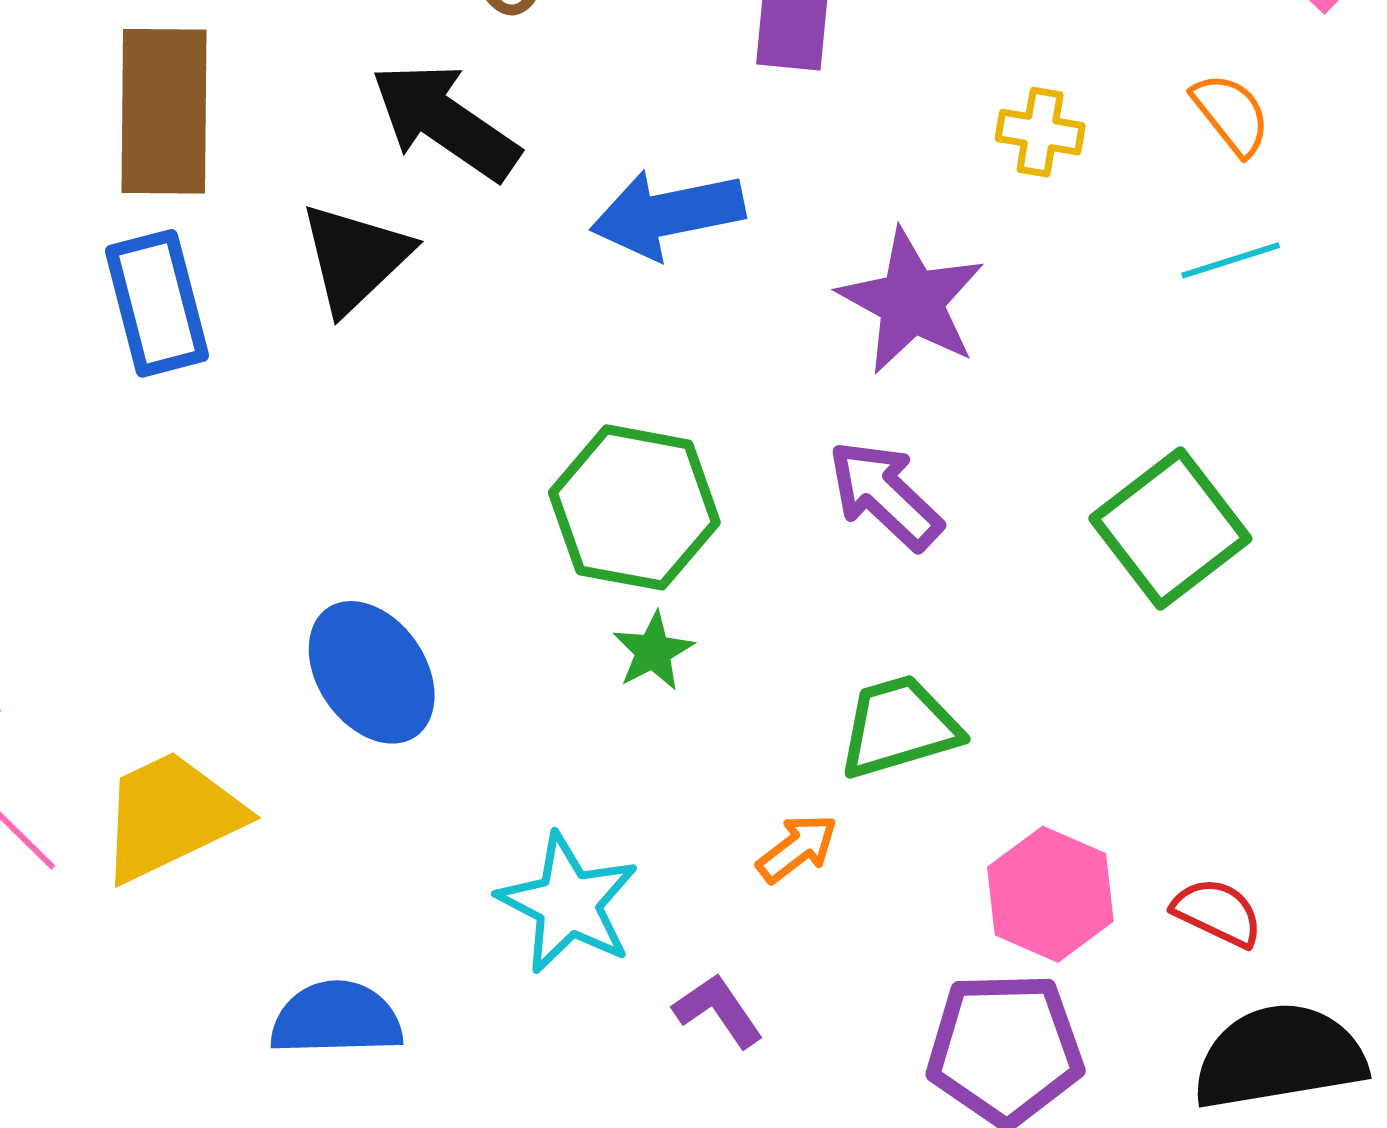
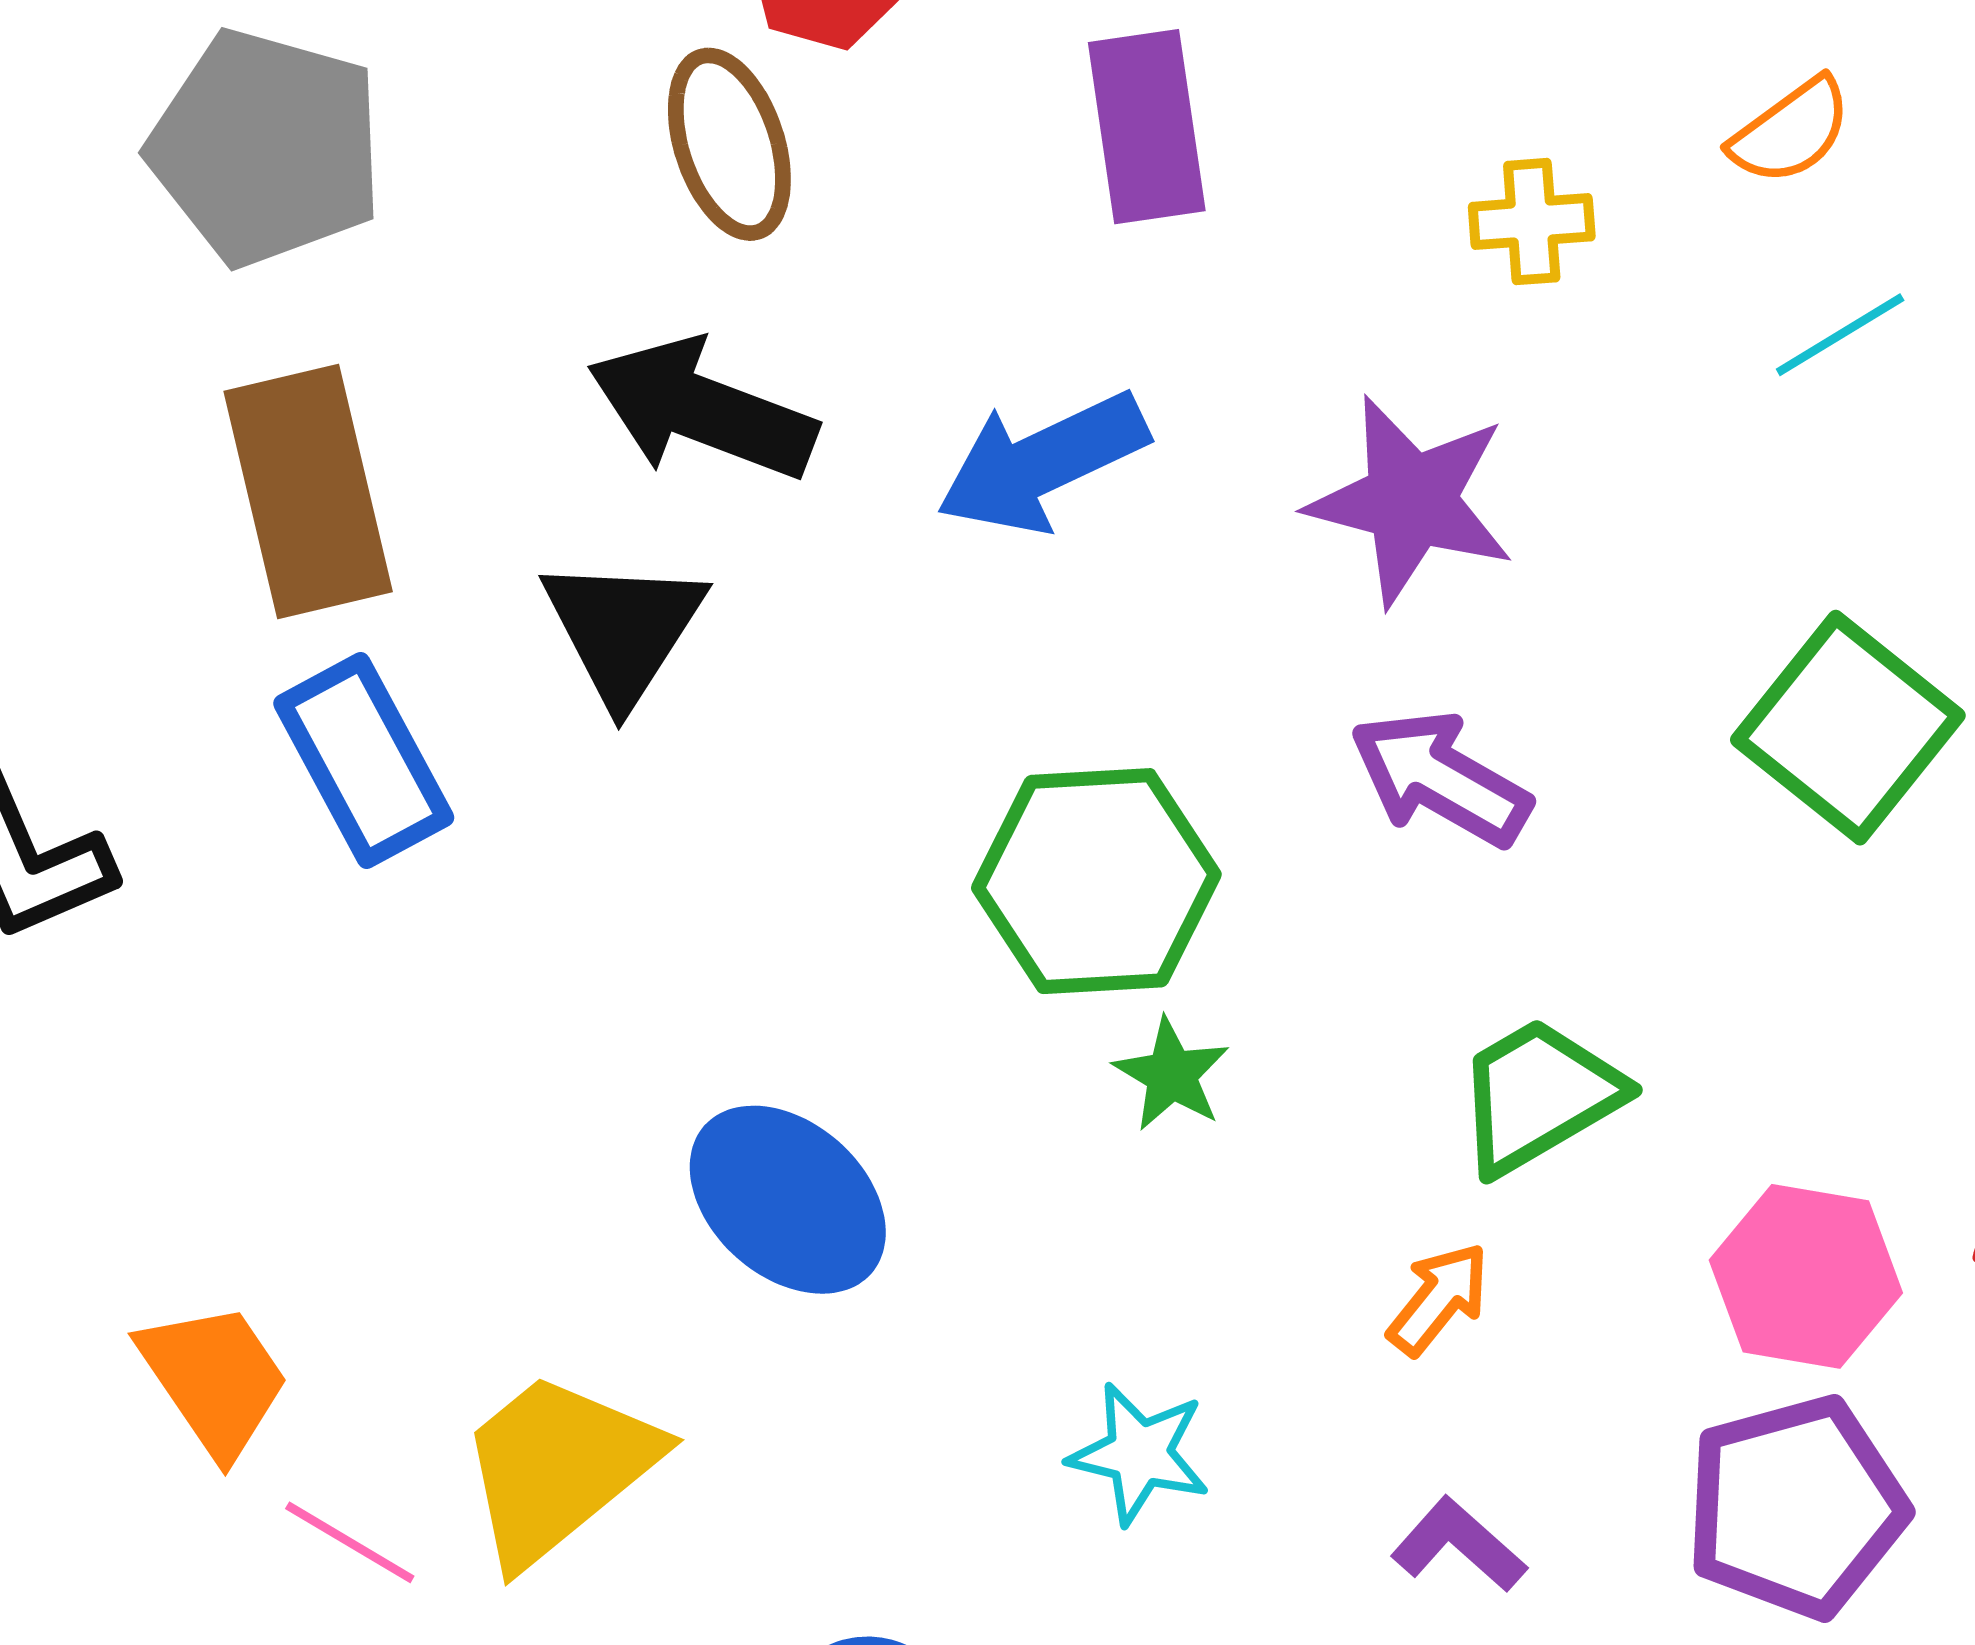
orange semicircle: (1231, 114) -> (1791, 131), turned 106
cyan star: (568, 903) -> (1139, 1454), size x0.7
purple L-shape: (718, 1011) -> (1459, 1545), moved

